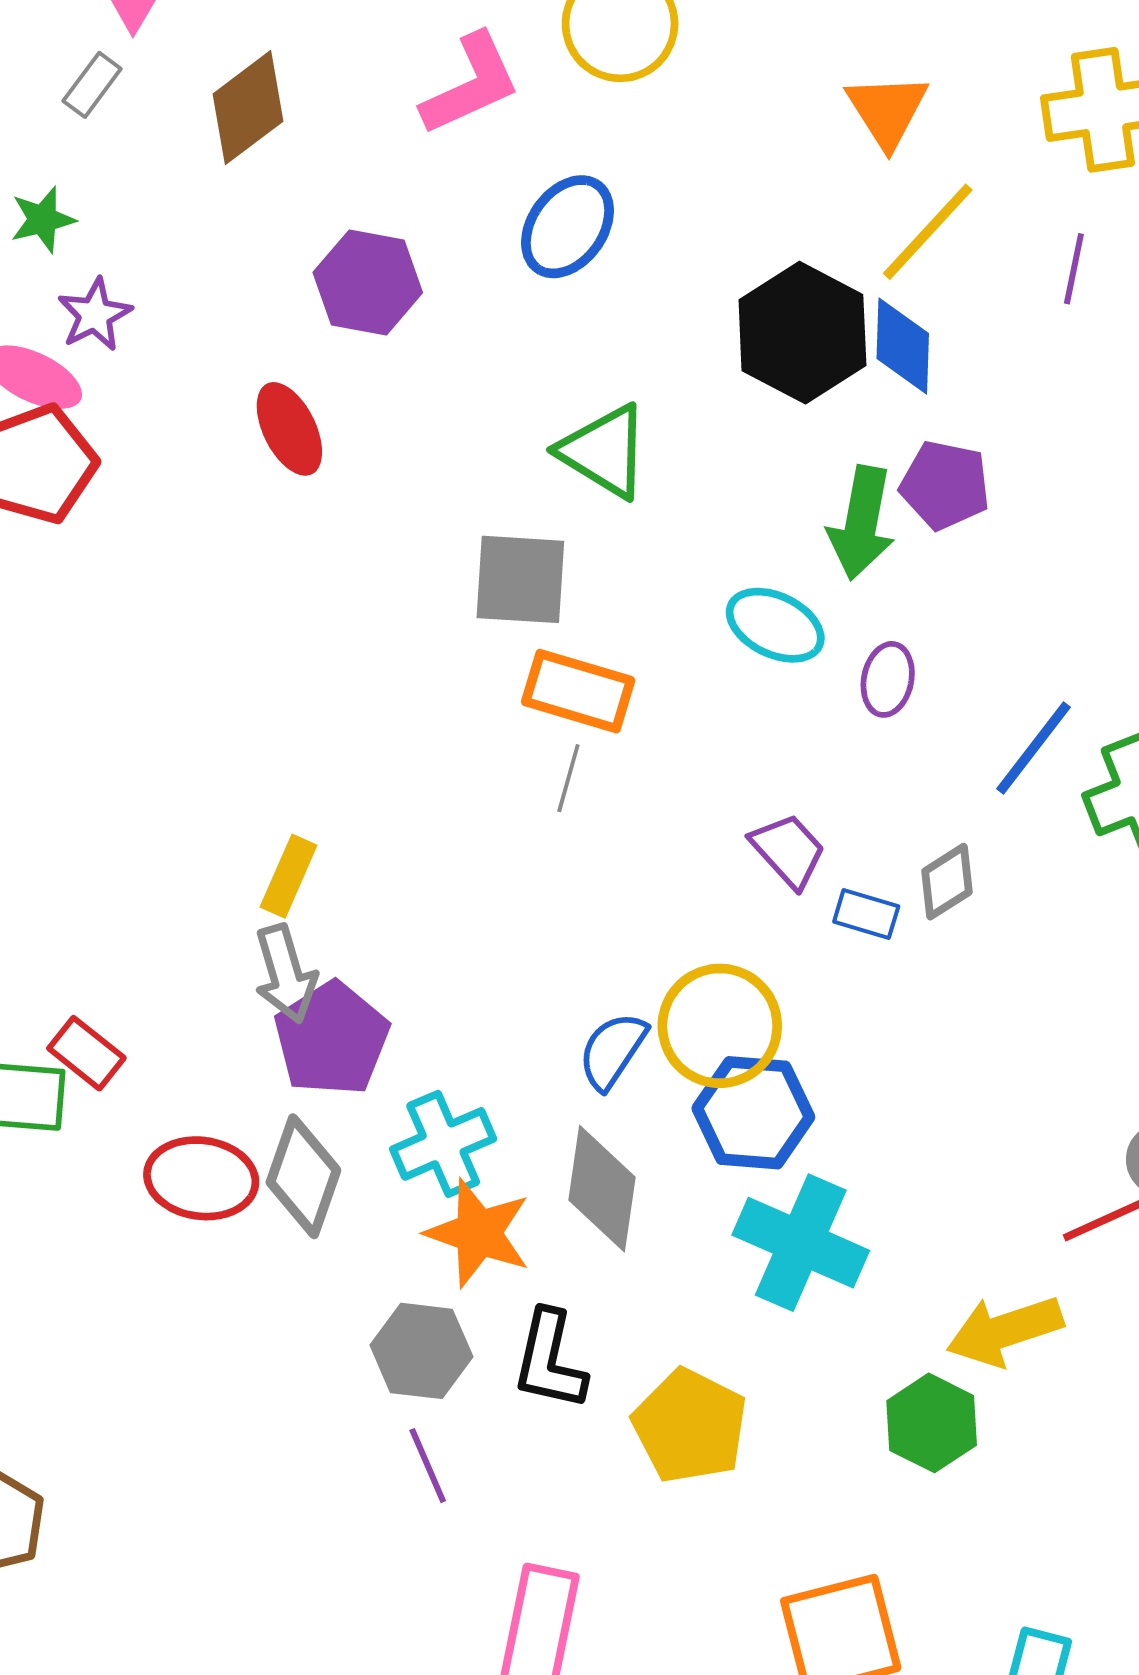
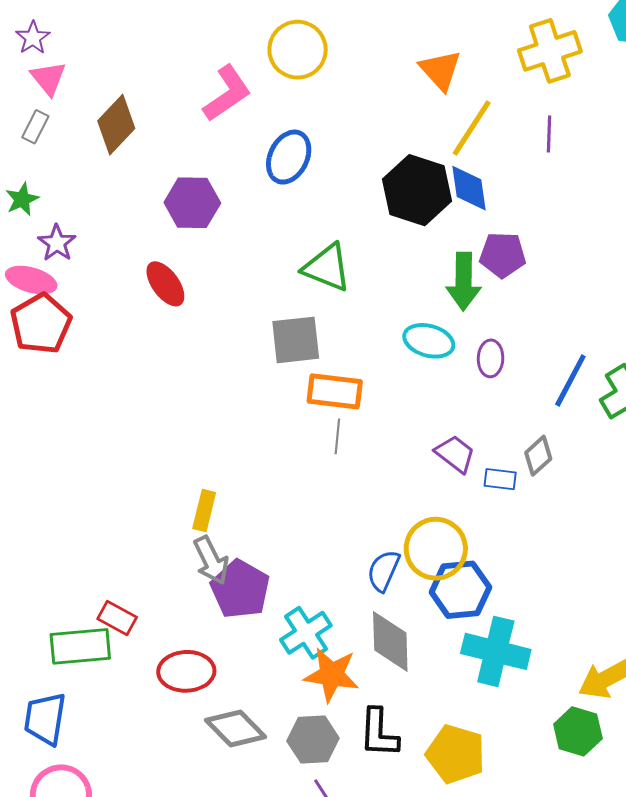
gray diamond: (303, 1176) -> (236, 728), moved, turned -54

